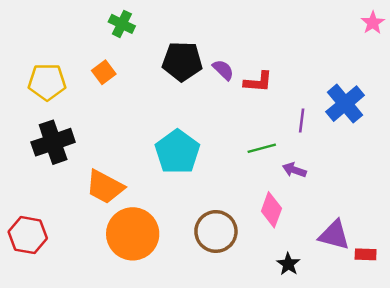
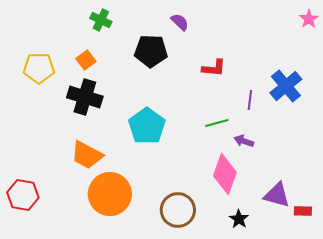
purple semicircle: (223, 70) -> (180, 22), moved
black cross: (53, 142) -> (85, 97), moved, turned 36
pink diamond: (271, 210) -> (225, 174), size x1.4
brown circle: (216, 231) -> (178, 210), moved

